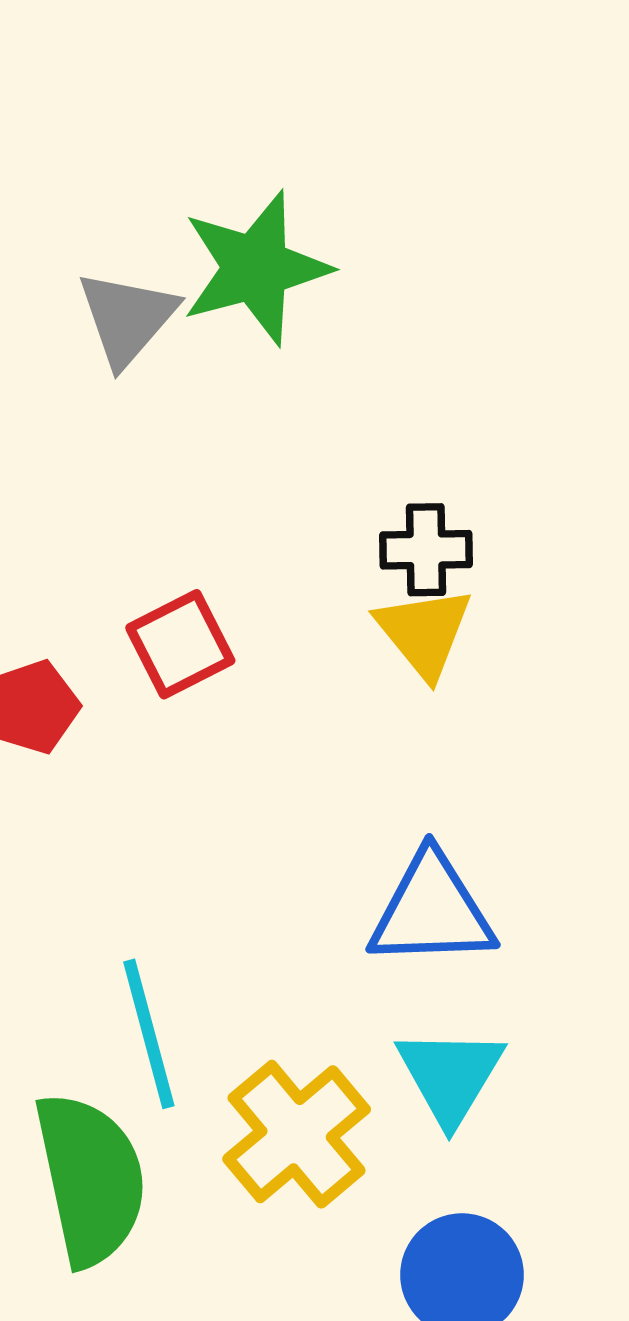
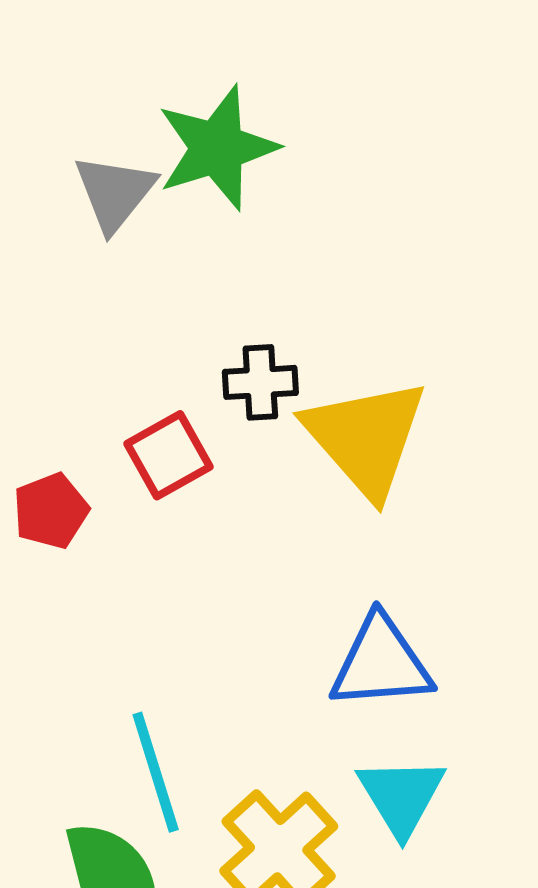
black cross: (426, 550) -> (260, 382), moved
yellow triangle: (424, 632) -> (366, 438), size x1.6

